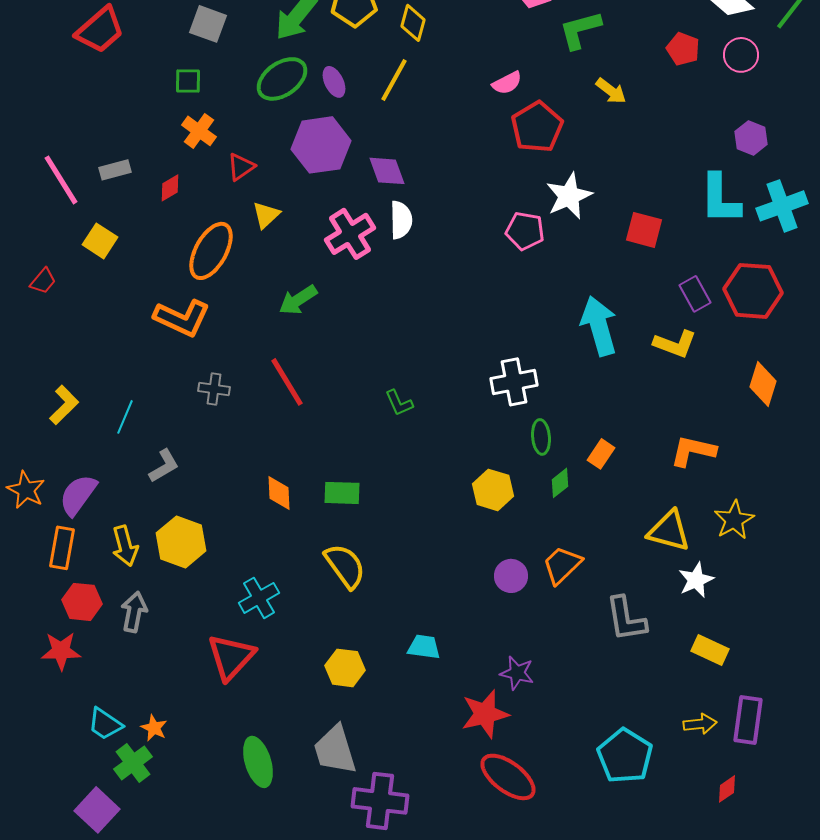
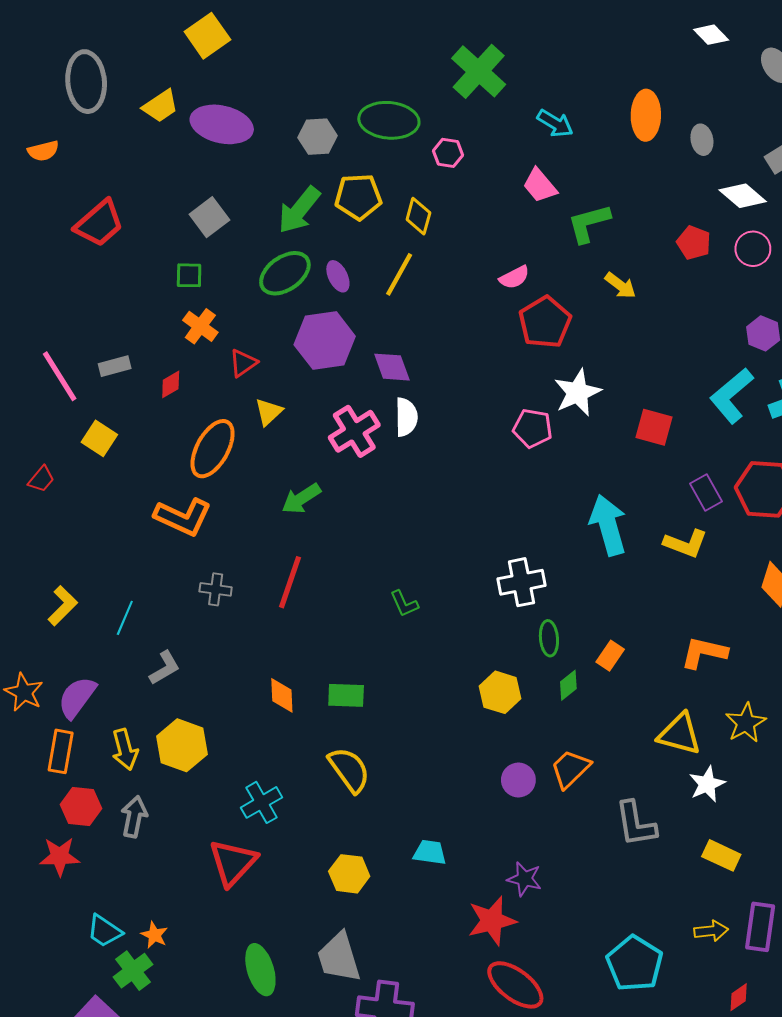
gray square: (208, 24) -> (209, 217), turned 33
cyan L-shape: (720, 199) -> (731, 396), turned 50
red line: (287, 382) -> (290, 582), turned 50

